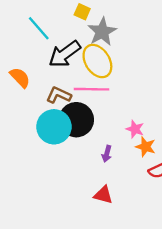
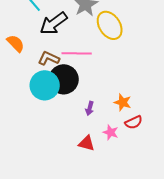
yellow ellipse: (97, 61) -> (110, 25), moved
pink star: (135, 129) -> (111, 132), moved

